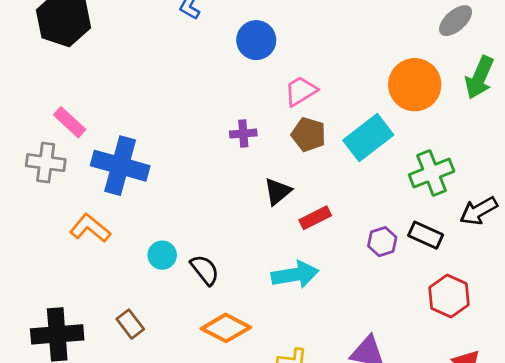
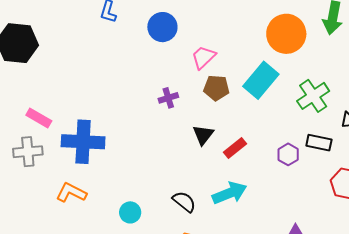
cyan circle: (162, 255) -> (130, 212), moved
black semicircle: (205, 270) -> (184, 202), moved

